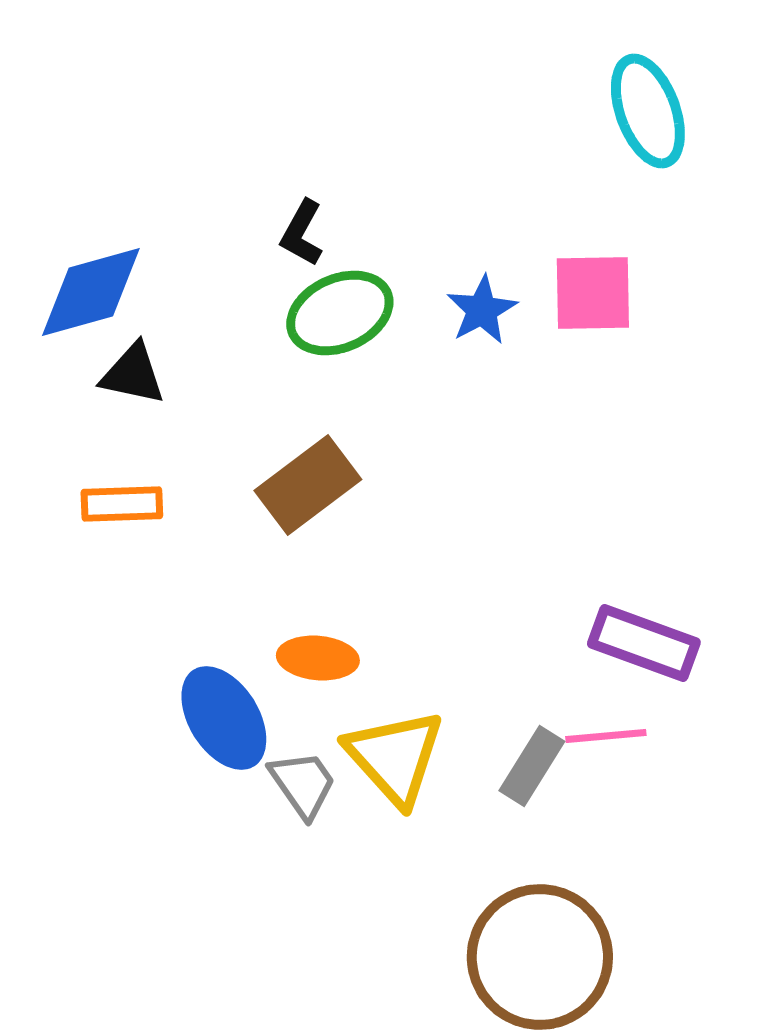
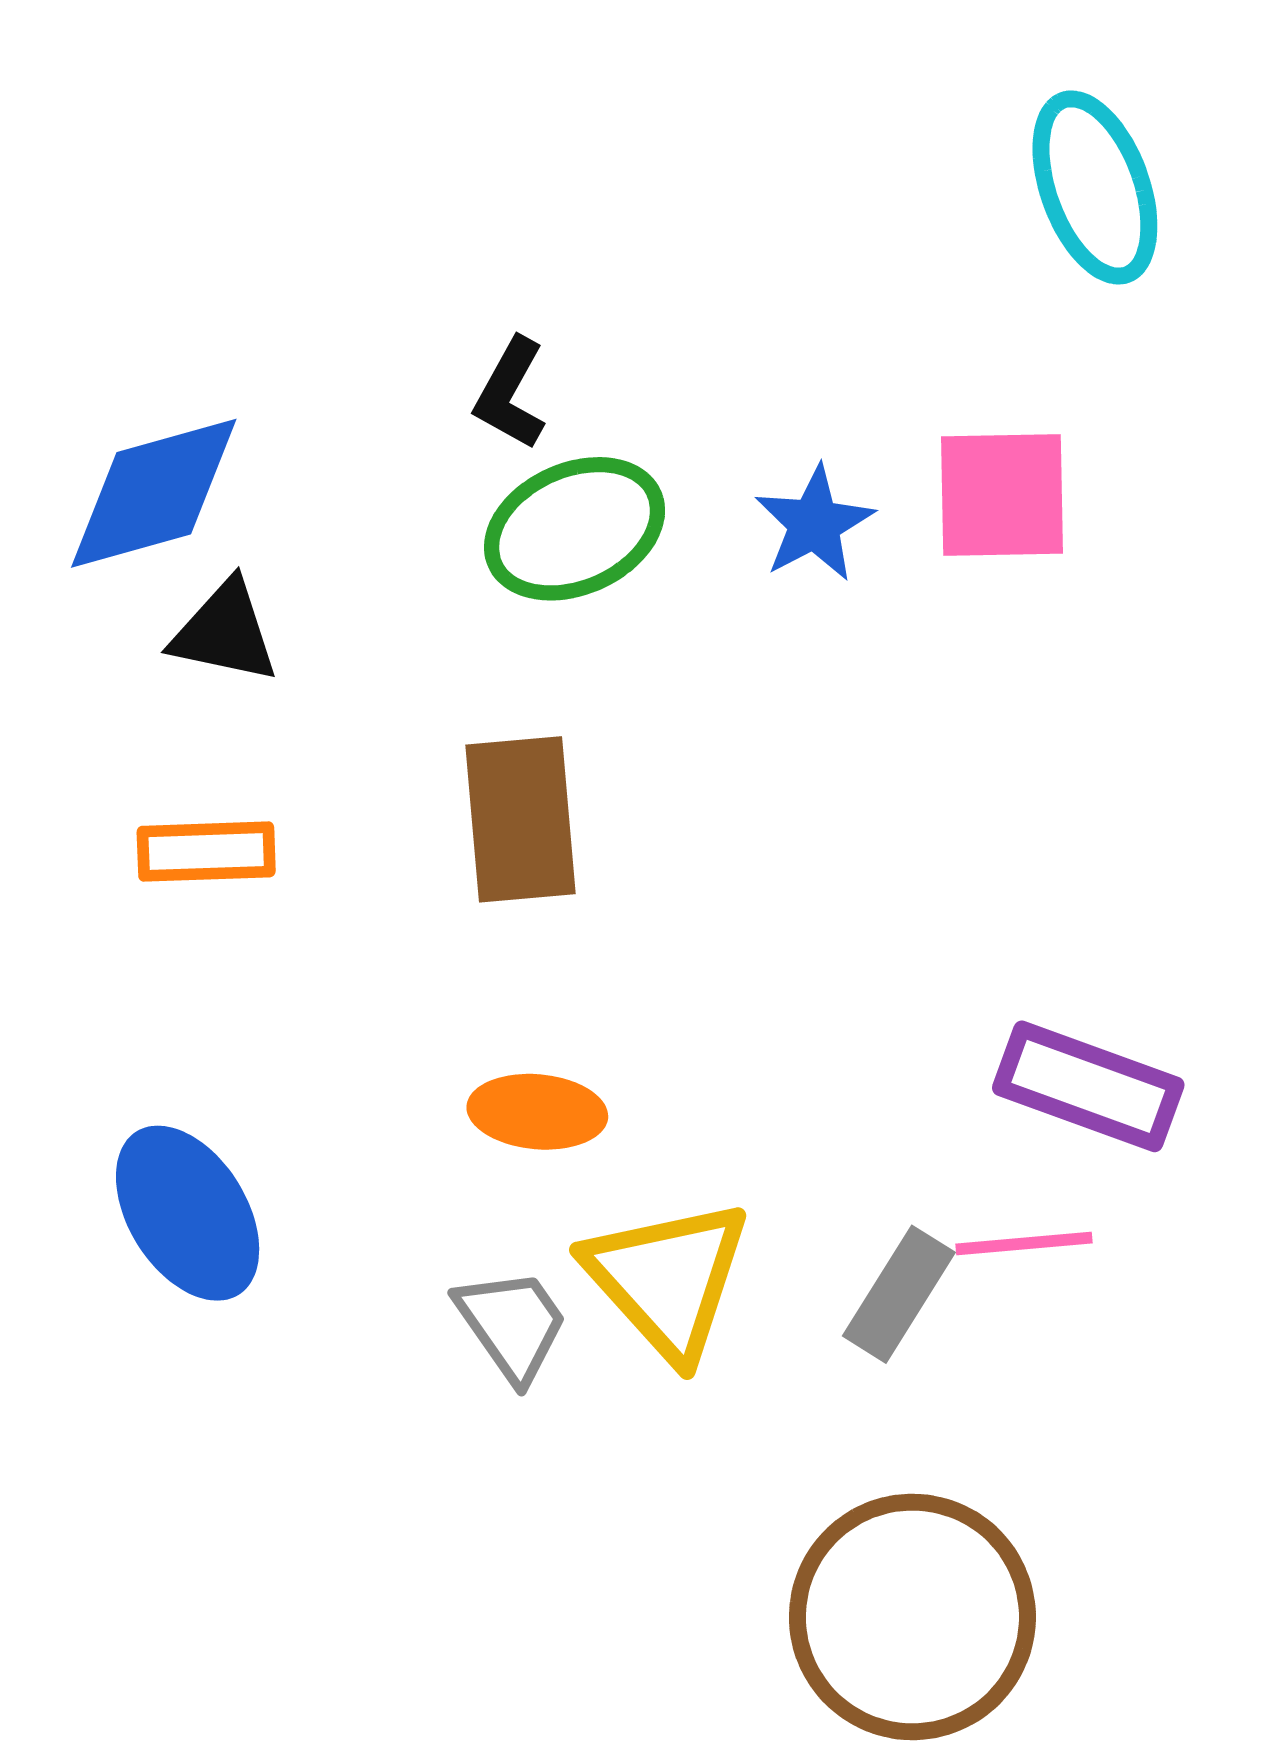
brown rectangle: (308, 485) -> (520, 819), turned -58
blue ellipse: (224, 718) -> (188, 1213), moved

